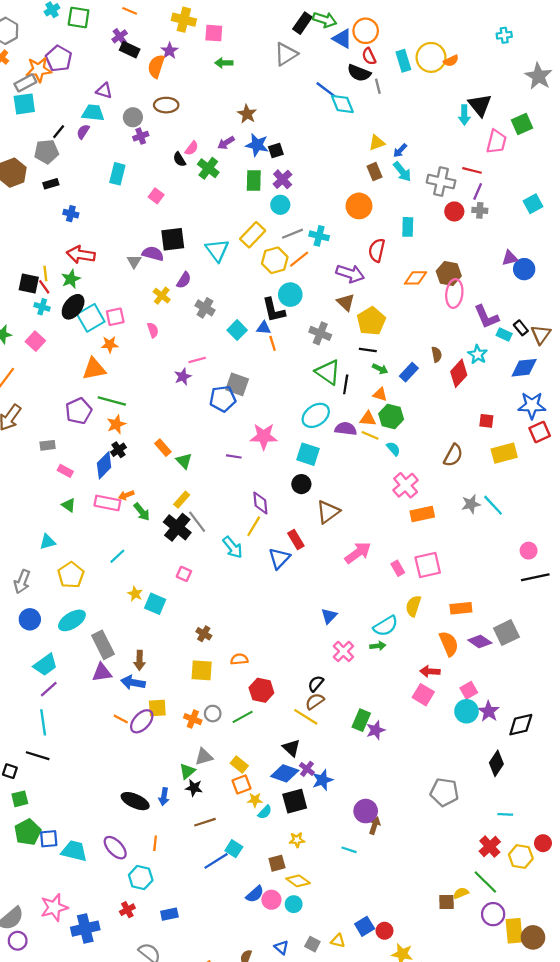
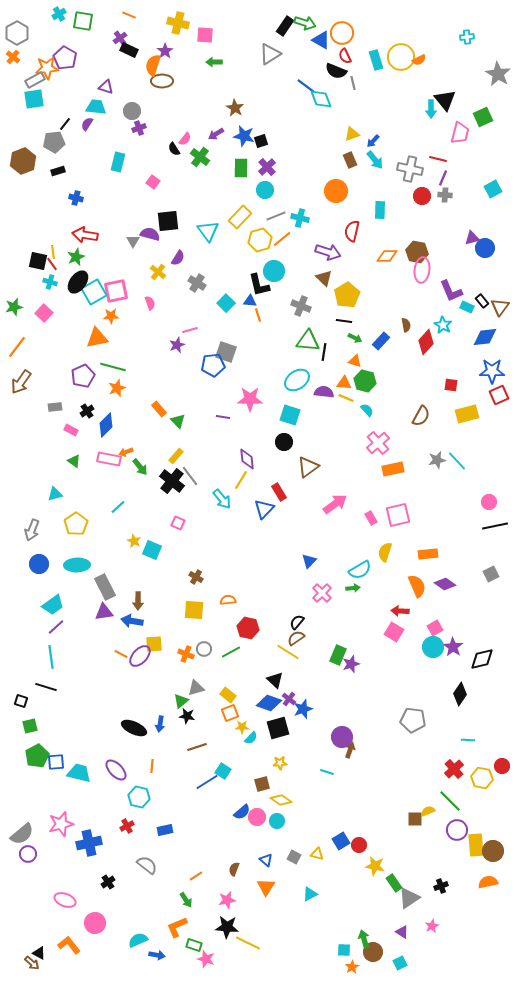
brown ellipse: (166, 105) -> (162, 81), moved
pink square: (115, 317) -> (116, 291), size x1.4
green triangle: (328, 372) -> (308, 341), turned -30
black cross: (118, 450) -> (87, 411), moved
cyan ellipse: (72, 620) -> (77, 565), turned 30
gray square: (506, 633) -> (491, 574), moved, size x0.7

